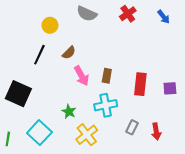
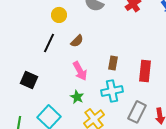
pink arrow: (82, 76) -> (80, 71), moved
black square: (18, 94) -> (29, 80), size x0.7
gray rectangle: (132, 127) -> (137, 112), size x1.5

